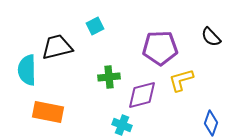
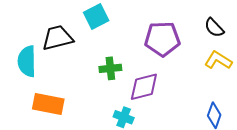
cyan square: (95, 26) -> (96, 16), size x1.4
yellow L-shape: (181, 80) -> (218, 60), moved, turned 48

